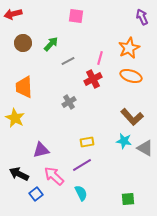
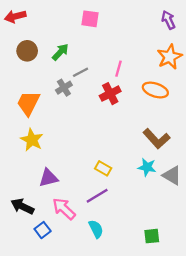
orange star: (129, 48) -> (170, 57), moved
orange trapezoid: (24, 87) -> (28, 103), turned 30
gray cross: (69, 102) -> (64, 88), moved
yellow star: (15, 118) -> (32, 140), moved
yellow rectangle: (87, 142) -> (103, 168), turned 40

